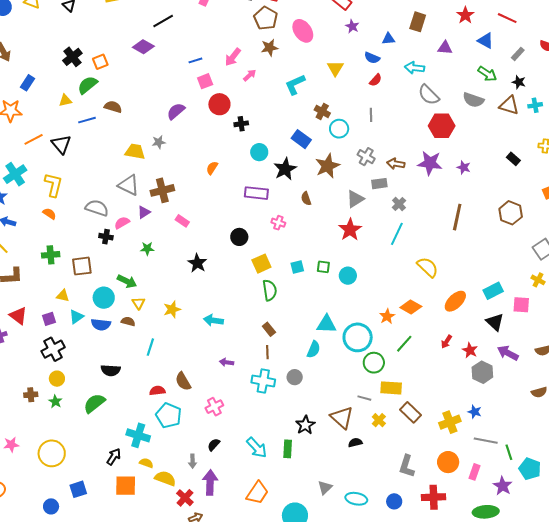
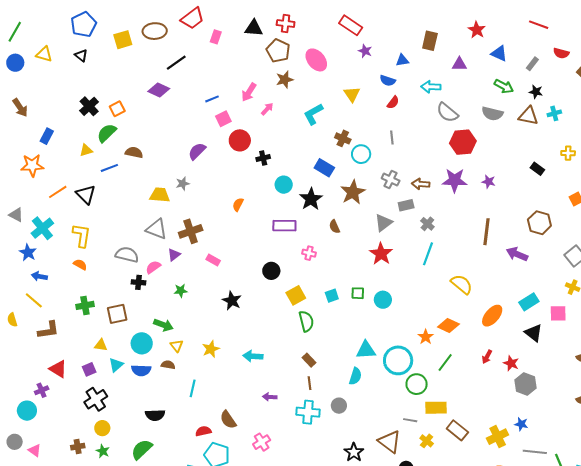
red line: (507, 18) -> (539, 25), moved
purple arrow: (508, 353) -> (517, 254), moved

